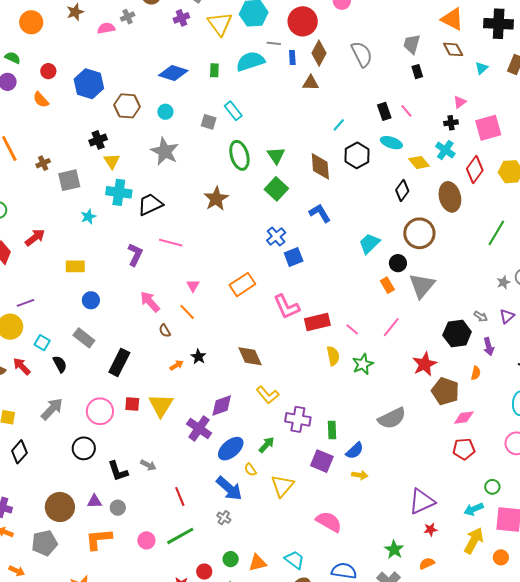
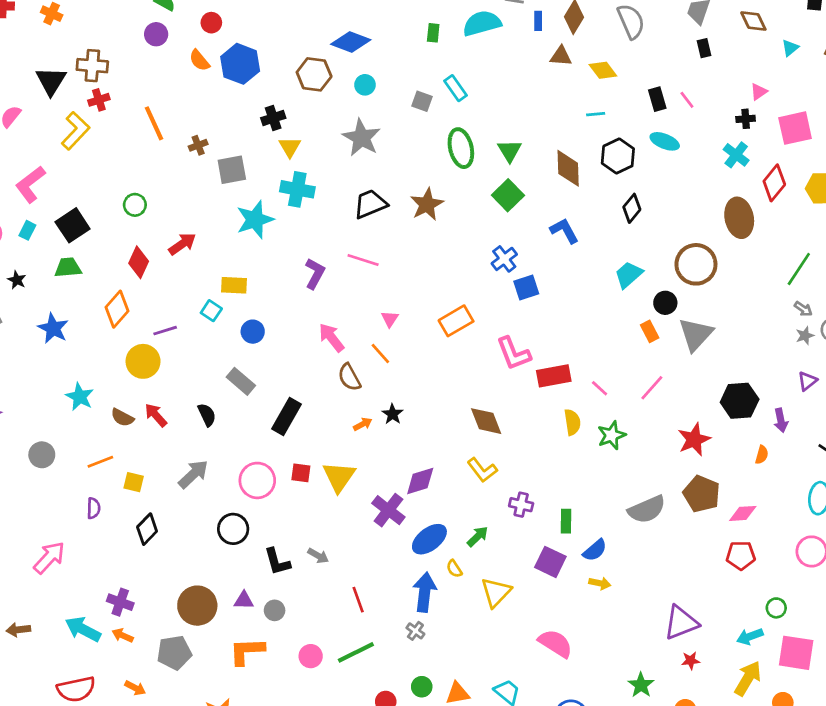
blue diamond: (173, 73) -> (351, 42), moved
blue hexagon: (89, 84) -> (240, 64), moved
cyan line: (339, 125) -> (596, 114), turned 40
yellow diamond: (419, 162) -> (603, 70), moved
black diamond: (402, 190) -> (632, 208), moved
black trapezoid: (150, 204) -> (370, 204), moved
cyan star: (88, 217) -> (255, 220), size x1.8
gray arrow: (481, 316) -> (803, 309), moved
brown semicircle: (165, 331) -> (349, 377), size x1.5
cyan square: (42, 343) -> (211, 311), moved
brown diamond: (250, 356) -> (486, 421), moved
brown pentagon: (445, 391) -> (702, 494), moved
purple cross: (298, 419) -> (521, 505), size x0.7
blue arrow: (229, 488) -> (425, 592), turned -128

